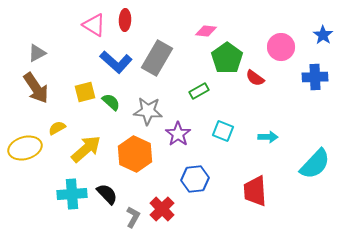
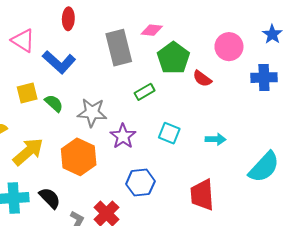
pink triangle: (94, 25) -> (23, 40), moved
gray rectangle: (157, 58) -> (119, 48), moved, turned -44

